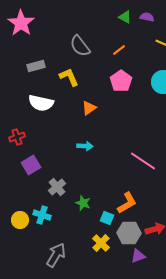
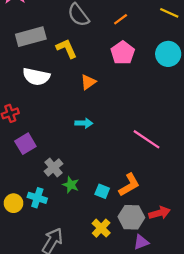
gray rectangle: (36, 66) -> (31, 37), size x1.5
green star: (83, 203) -> (71, 185), moved
cyan square: (107, 218) -> (102, 191), moved

